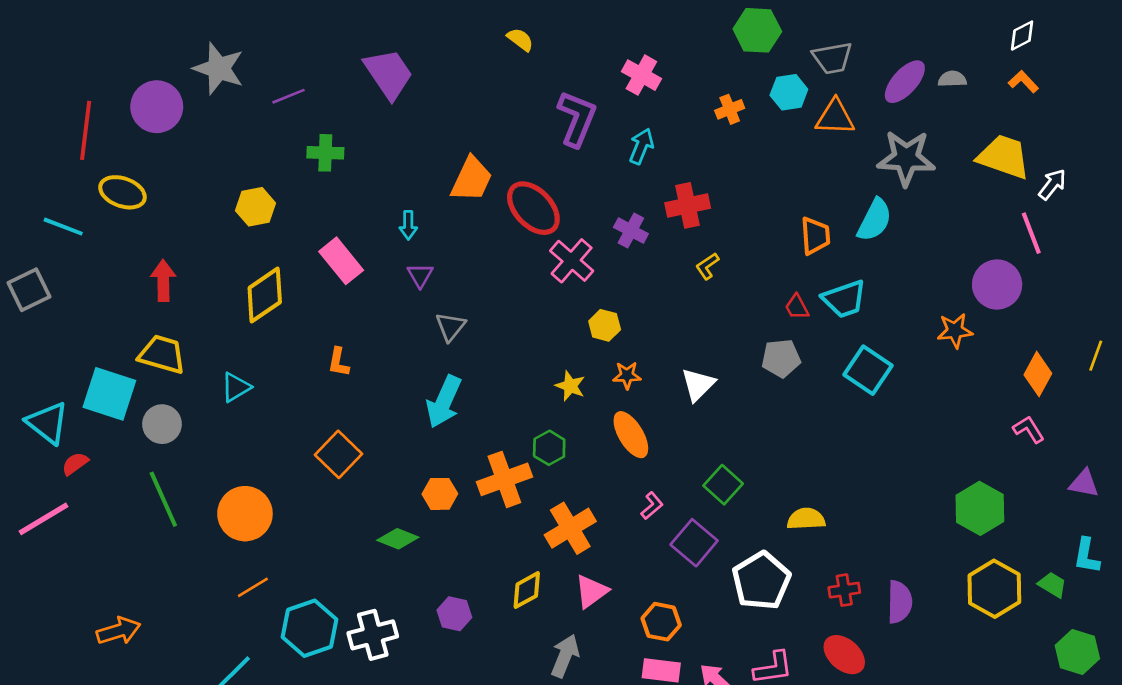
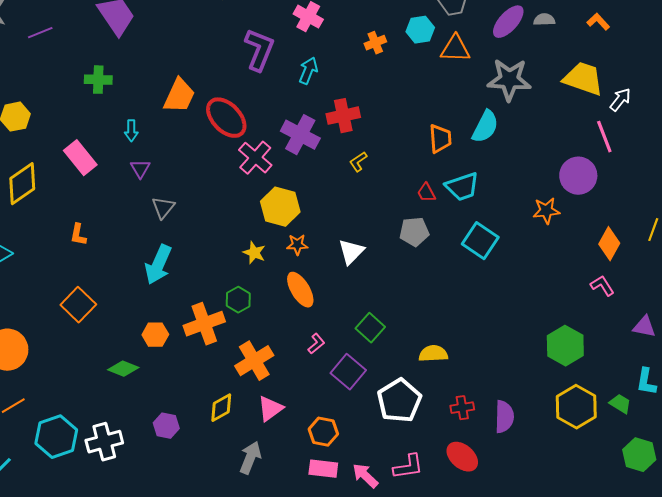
green cross: (325, 153) -> (98, 80), moved
purple cross: (631, 230) -> (300, 135), size x1.5
yellow hexagon: (605, 325) -> (280, 207), size x1.6

